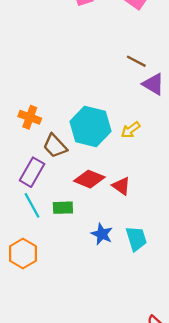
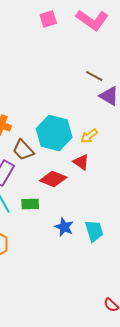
red triangle: (121, 186) -> (81, 162), moved

